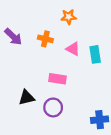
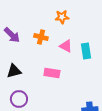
black triangle: (27, 98) -> (14, 71), moved
purple circle: (53, 107) -> (19, 99), moved

